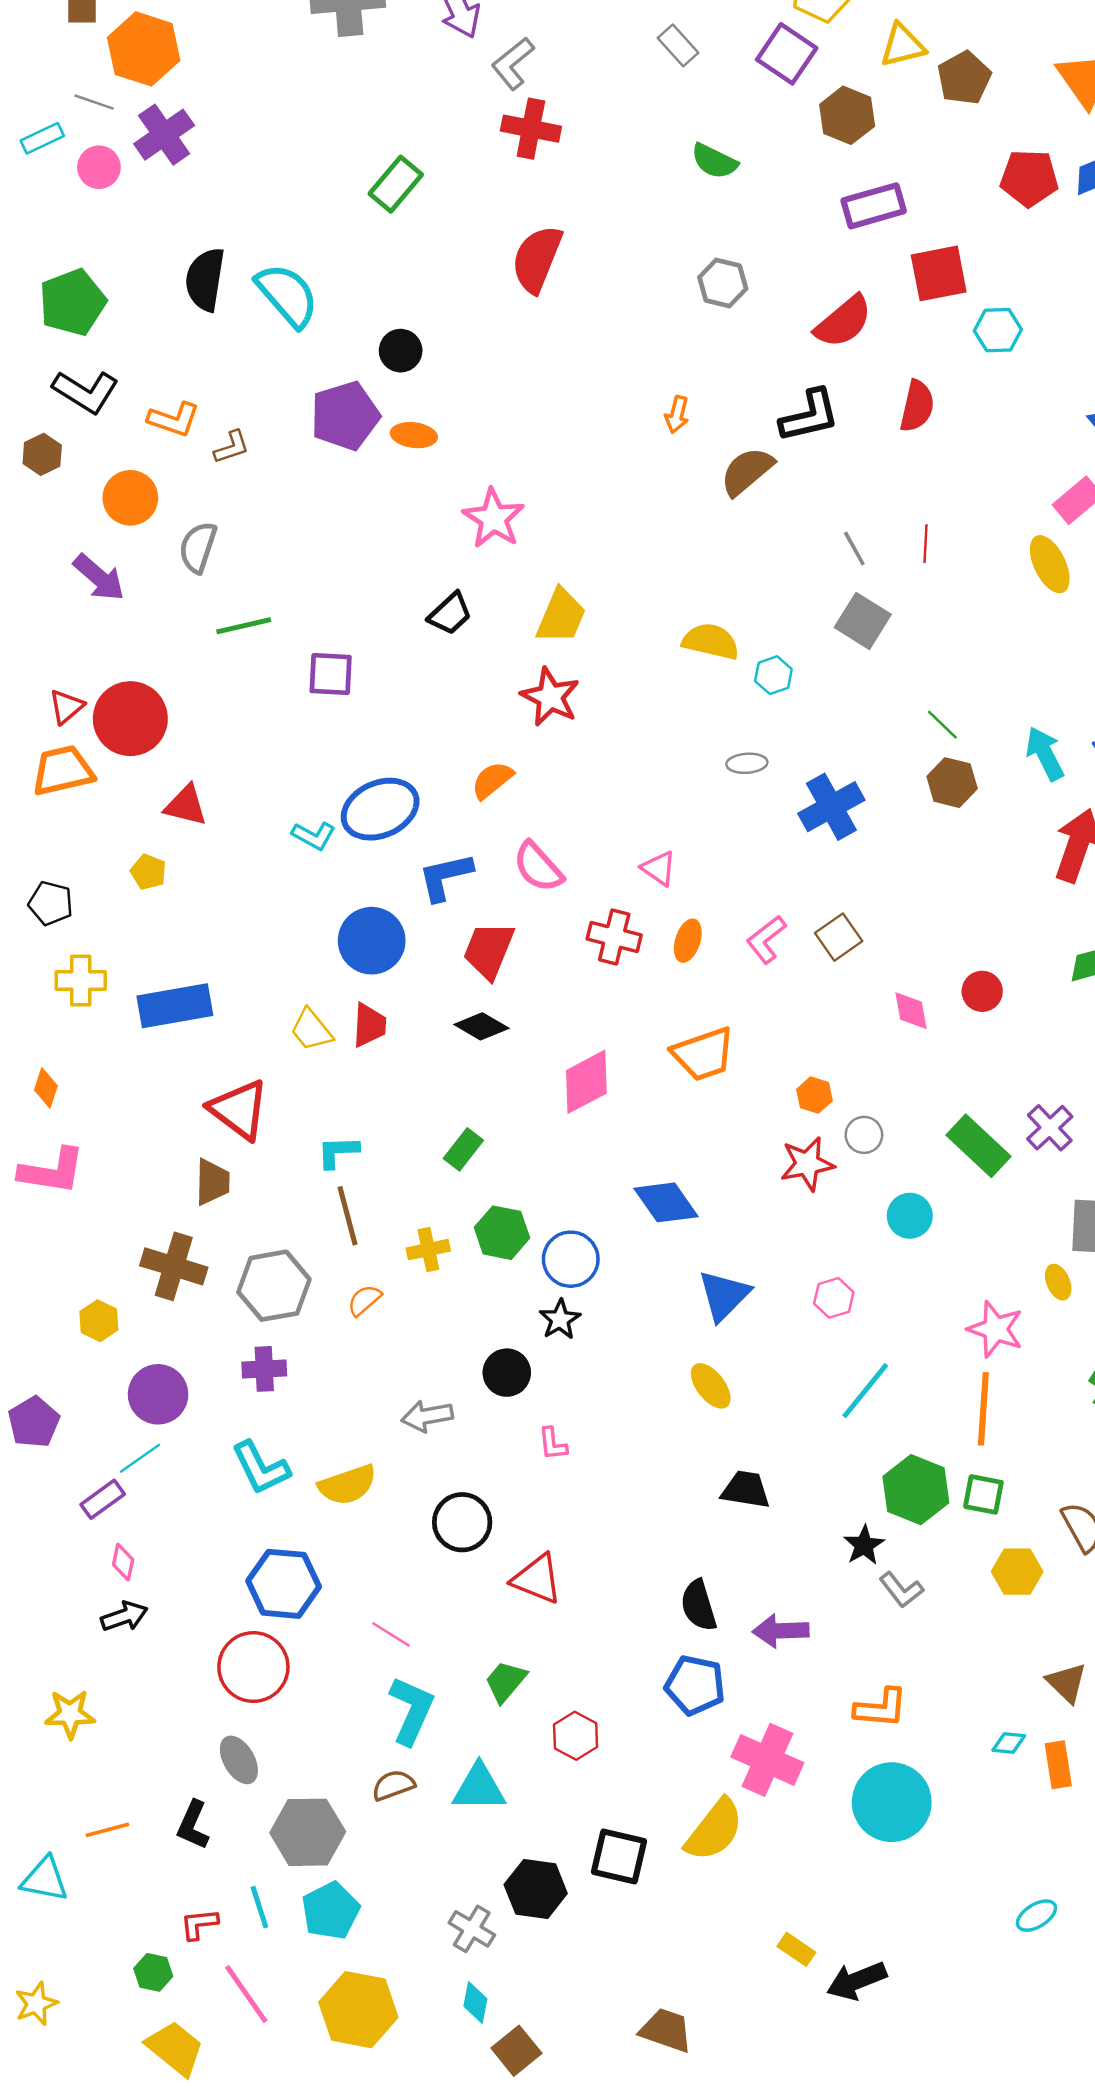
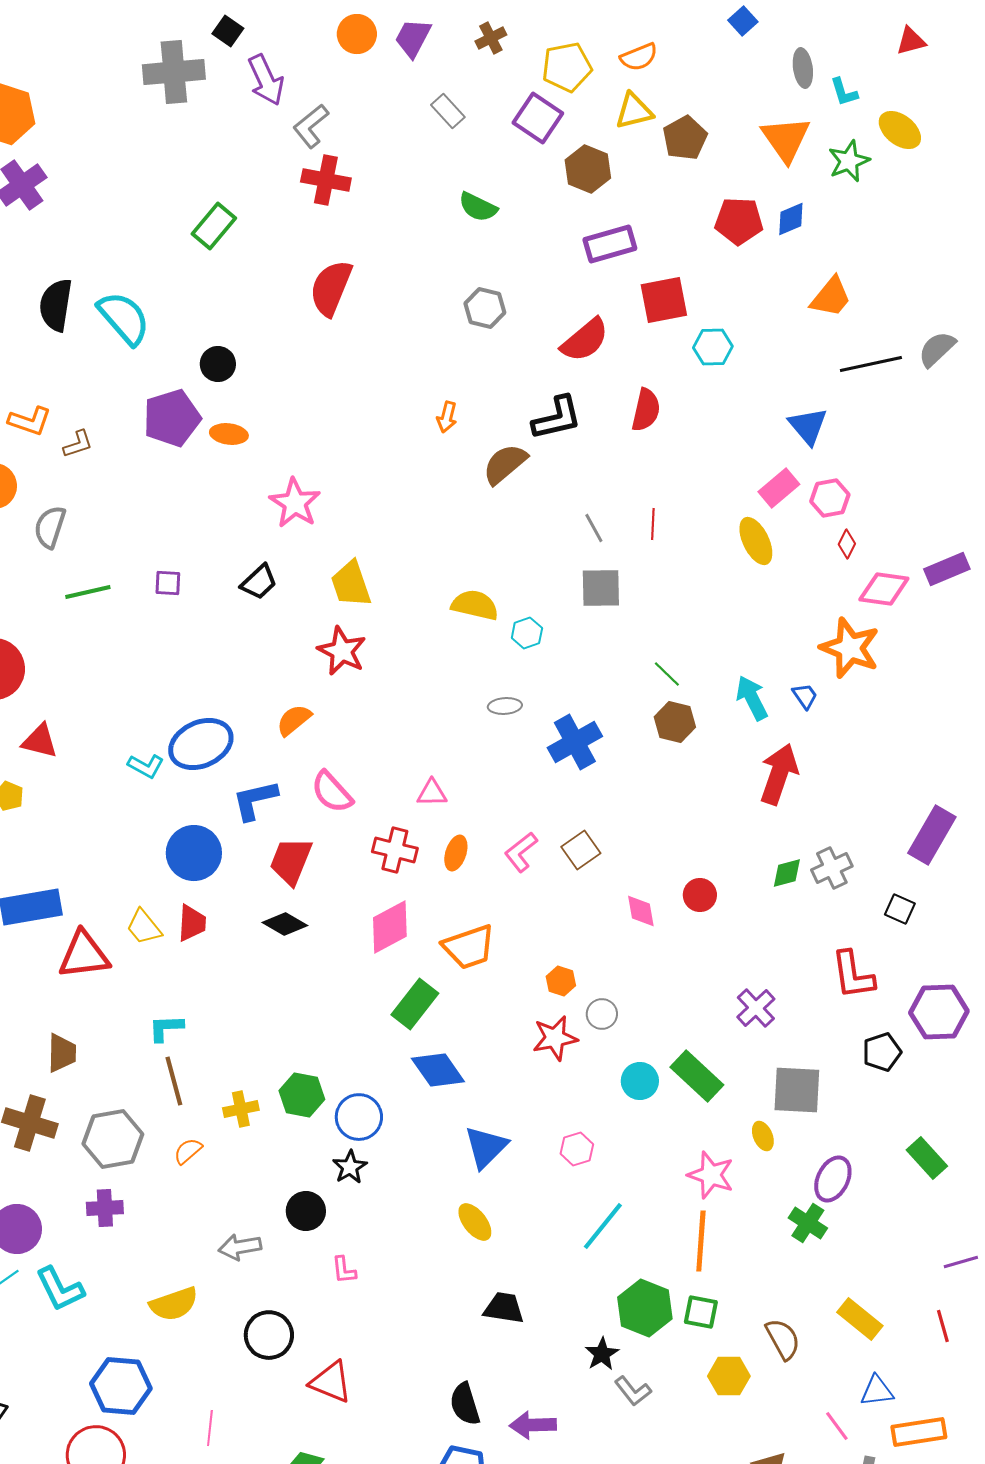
yellow trapezoid: (561, 616) -> (351, 584), turned 138
gray square: (863, 621) -> (601, 588), turned -33
purple square: (331, 674) -> (168, 583), moved, size x0.7
pink triangle: (659, 868) -> (432, 793), turned -36
pink diamond: (586, 1082) -> (390, 927), moved
red triangle: (239, 1110) -> (84, 955), moved, turned -44
green rectangle: (979, 1146) -> (697, 1076), moved
green rectangle: (463, 1149) -> (415, 1004), moved, size x1.4
cyan L-shape: (261, 1468) -> (60, 1289), moved
pink line: (391, 1634) -> (210, 1428), turned 64

